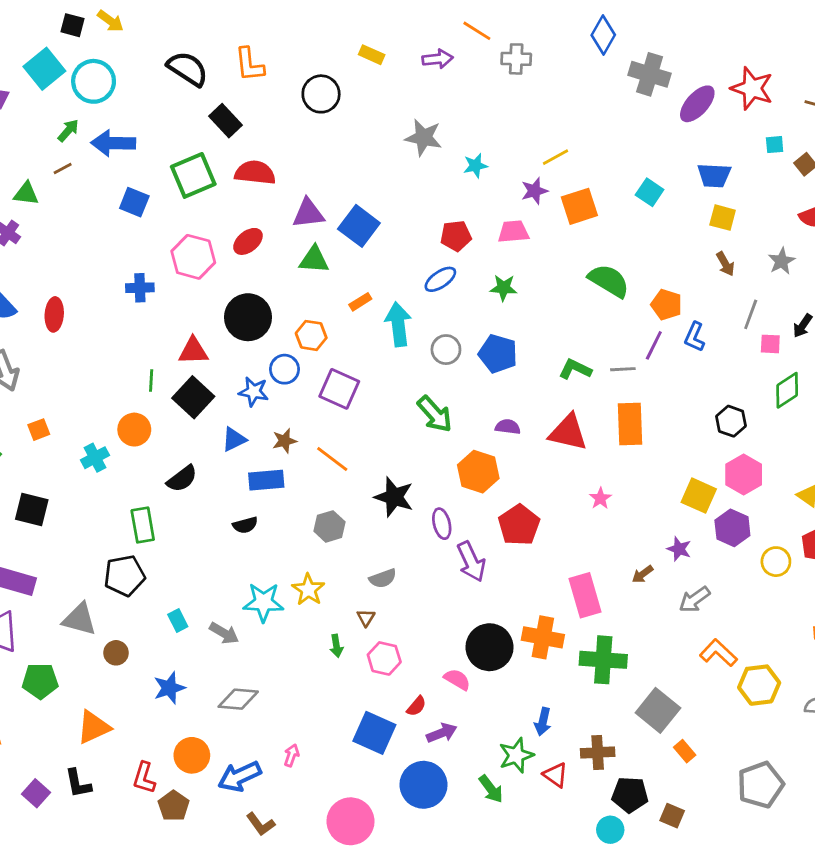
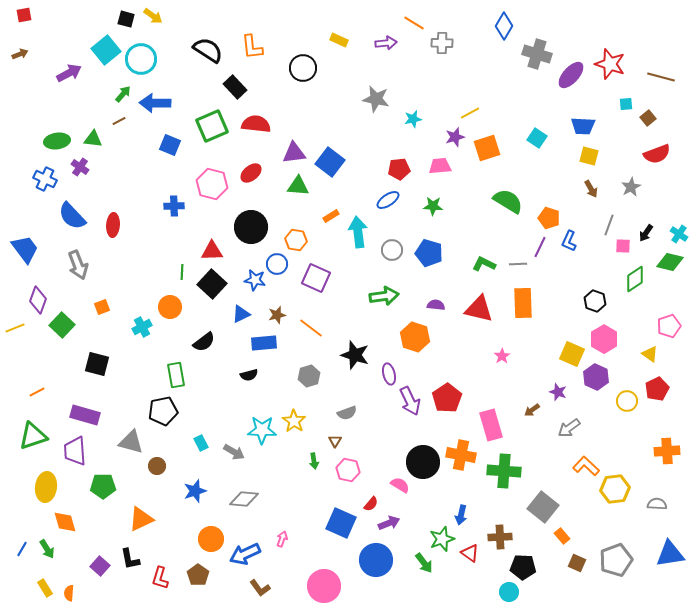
green arrow: (435, 414) -> (384, 296), turned -56
red pentagon: (519, 525) -> (447, 398), moved
red L-shape: (144, 778) -> (160, 578), moved
brown square: (672, 816) -> (577, 563), moved

